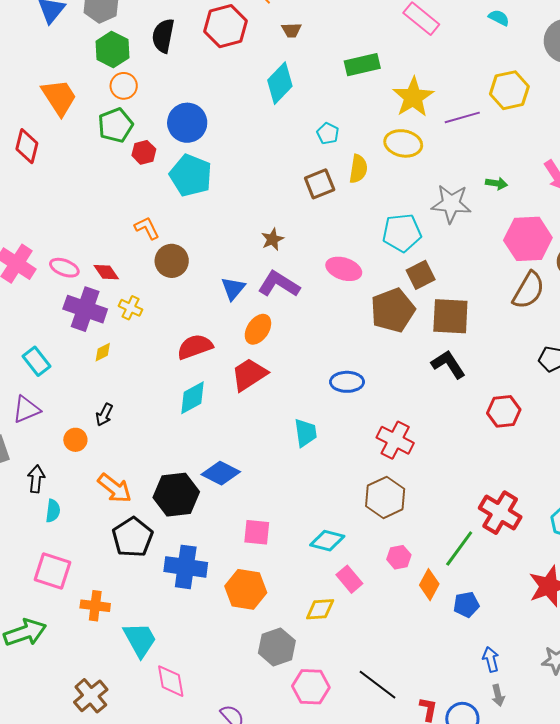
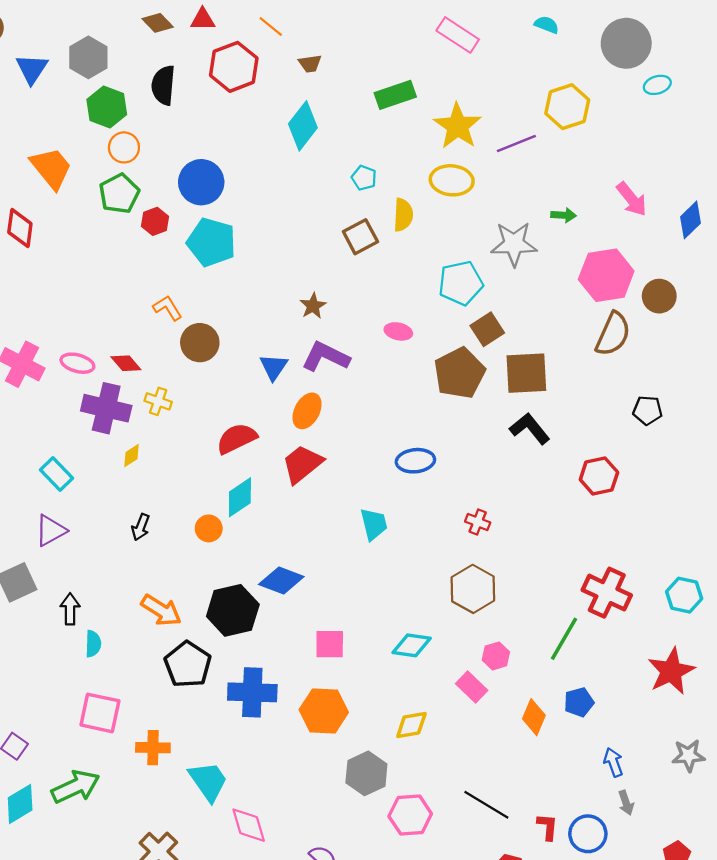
pink ellipse: (344, 269) -> (398, 331), size x0.7
orange circle: (75, 440) -> (209, 528), moved
red cross: (395, 440) -> (478, 522), size x0.6
pink rectangle: (349, 579) -> (472, 687), moved
orange diamond: (429, 585) -> (534, 717), moved

